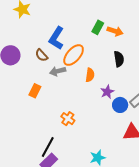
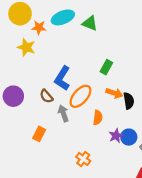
orange arrow: (115, 31) -> (114, 93), moved
gray arrow: (58, 71) -> (63, 113), turned 84
blue circle: (120, 105) -> (129, 137), moved
orange cross: (68, 119) -> (83, 159), moved

